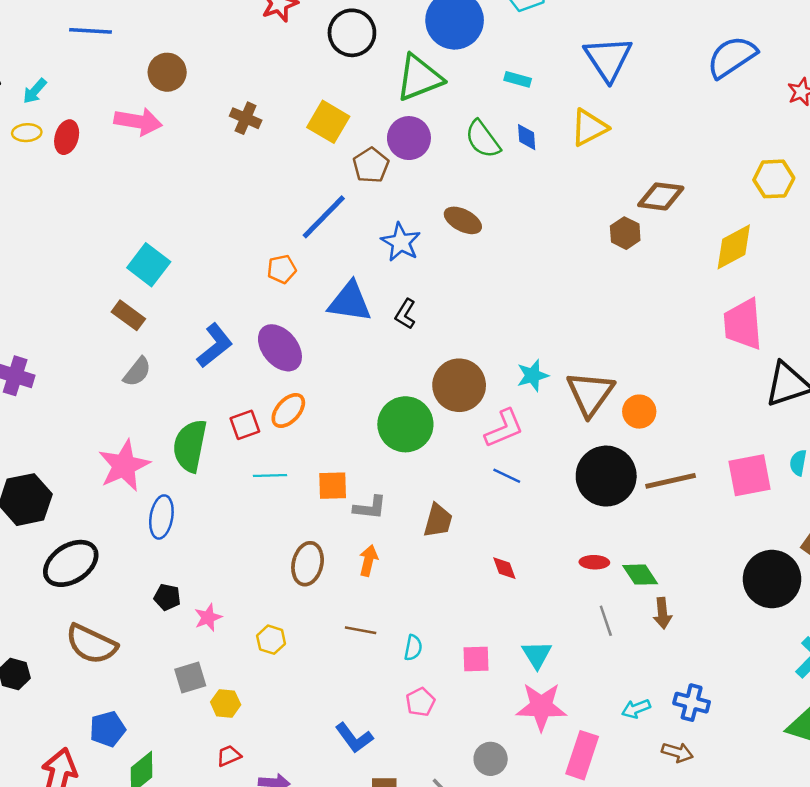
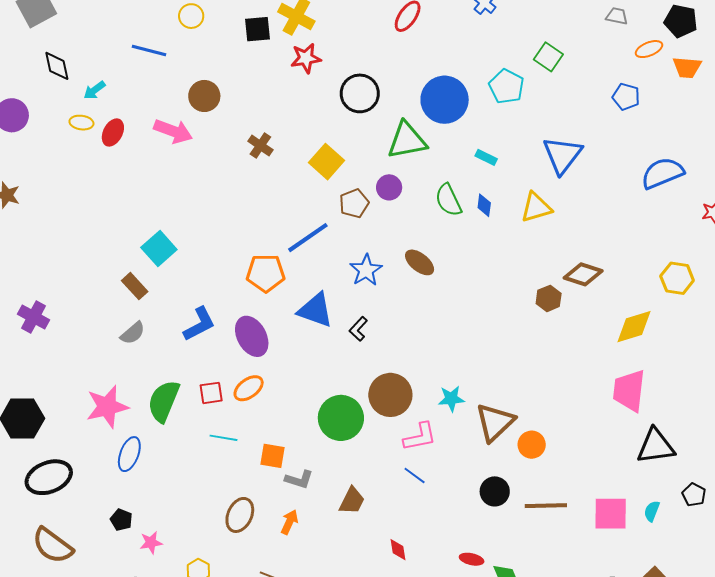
purple circle: (409, 138) -> (389, 187), size x0.7
orange pentagon: (282, 269) -> (266, 273), size x1.6
black circle: (606, 476) -> (495, 491), size x0.6

